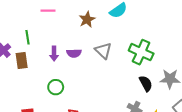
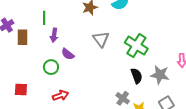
green line: (28, 37) -> (44, 18), moved
purple semicircle: (74, 53) -> (68, 54), moved, turned 32

